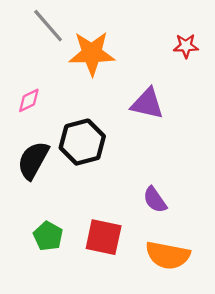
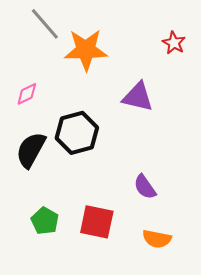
red star: (186, 46) -> (174, 43), turned 30
orange semicircle: (168, 255) -> (157, 239), size x0.7

